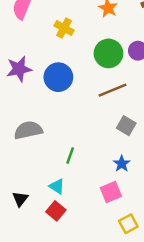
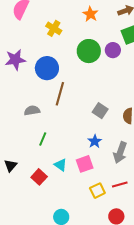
brown line: (112, 90) -> (60, 94), moved, turned -55
gray semicircle: (28, 130) -> (32, 110), moved, size x0.7
green line: (70, 156) -> (43, 139), moved
cyan triangle: (57, 186) -> (61, 165), moved

